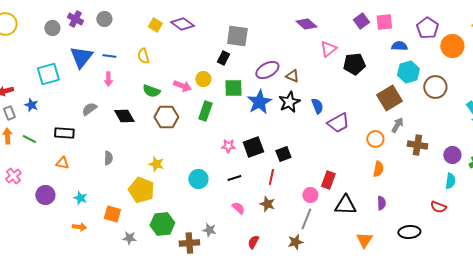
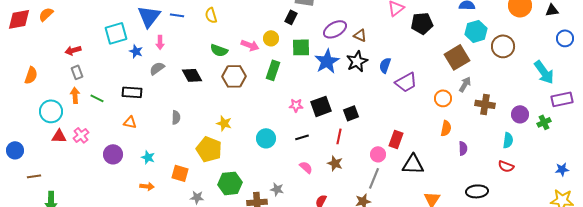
pink arrow: (108, 79) -> (160, 42), moved
blue star: (31, 105) -> (136, 51), moved
blue semicircle: (317, 106) -> (385, 65), turned -140
cyan semicircle: (450, 181) -> (508, 140), moved
purple semicircle: (381, 203) -> (463, 148), moved

